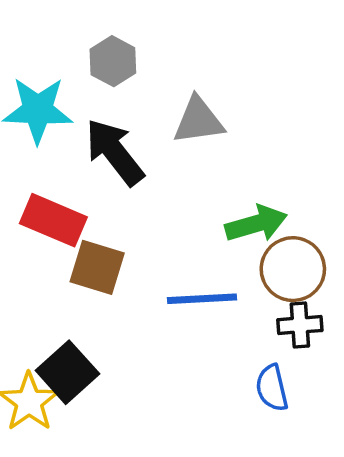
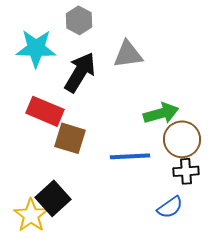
black arrow: (115, 152) -> (80, 72), turned 69
blue semicircle: (272, 388) -> (170, 207), turned -112

